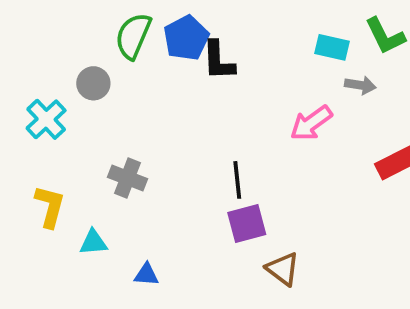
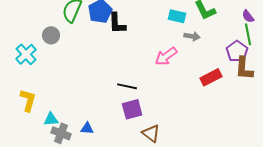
gray cross: (127, 178) -> (61, 133), moved
black line: (237, 180) -> (127, 86), turned -72
blue triangle: (146, 275) -> (87, 128), moved

